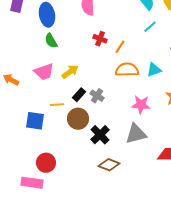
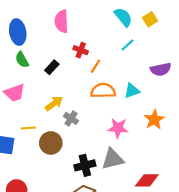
red cross: (100, 39) -> (81, 50), moved
yellow arrow: (70, 72) -> (54, 104), moved
black rectangle: (79, 95) -> (52, 67), moved
black cross: (100, 135) -> (85, 165), moved, turned 30

